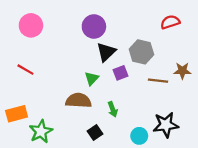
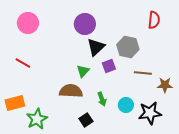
red semicircle: (170, 22) -> (154, 20), turned 114
brown star: (182, 71) -> (165, 85), moved
cyan circle: (139, 136) -> (126, 105), moved

